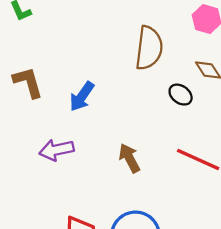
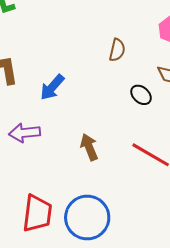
brown semicircle: (149, 48) -> (117, 50), size x0.6

